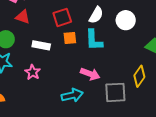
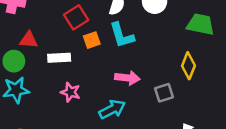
red triangle: (23, 17) -> (29, 40), moved
pink star: (33, 72) -> (70, 92), moved
gray square: (115, 92) -> (164, 93), size x0.7

